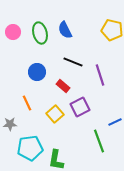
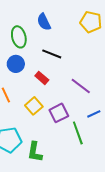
green ellipse: (40, 33) -> (19, 37), moved
purple line: (100, 75) -> (81, 86), moved, turned -35
purple square: (80, 107) -> (59, 113), moved

